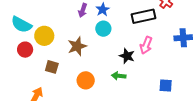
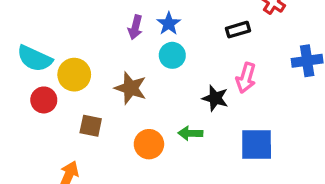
black rectangle: (144, 16) -> (238, 30), size x0.6
brown star: (77, 46) -> (131, 88), turned -30
green arrow: (119, 76) -> (190, 133), moved
blue square: (166, 86) -> (257, 144), moved, size x1.5

